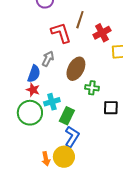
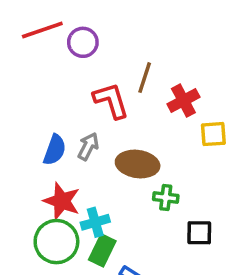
brown ellipse: (76, 69) -> (138, 164), turned 70
blue semicircle: (34, 74) -> (55, 150), moved
red star: (33, 90) -> (62, 201), size x1.5
green rectangle: (67, 116) -> (102, 250), moved

